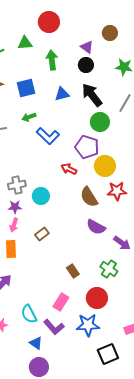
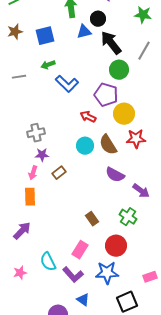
black circle: (86, 65) -> (98, 19), moved
blue triangle: (62, 94) -> (84, 32), moved
cyan circle: (41, 196) -> (85, 146), moved
purple star: (15, 207) -> (42, 155), moved
brown rectangle: (42, 234) -> (59, 173), moved
blue triangle: (36, 343) -> (83, 300), moved

